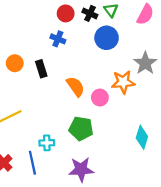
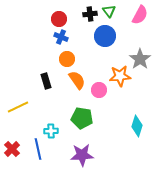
red circle: (66, 13) -> (59, 19), moved
black cross: (90, 13) -> (90, 14), turned -32
orange circle: (15, 63) -> (67, 59), moved
black rectangle: (41, 69) -> (46, 81), moved

